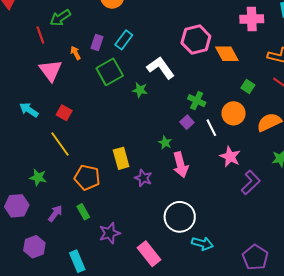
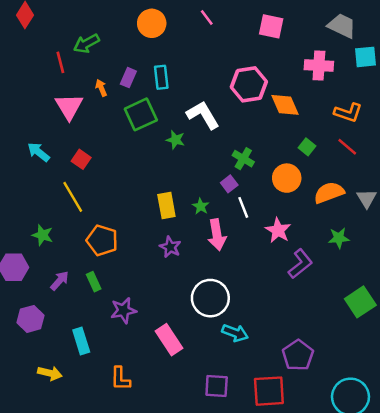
cyan rectangle: (124, 40) -> (161, 77), turned -48
white line: (211, 128) -> (243, 207), moved
yellow rectangle: (121, 158) -> (166, 205), moved

